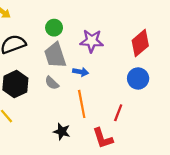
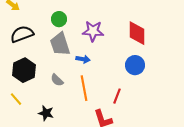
red diamond: (140, 43) -> (137, 33), turned -50
gray semicircle: (52, 83) -> (57, 80), moved
black star: (62, 132) -> (46, 113), moved

